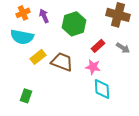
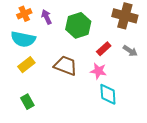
yellow rectangle: (38, 57) -> (26, 65), moved
green rectangle: (26, 96) -> (27, 102), turned -48

